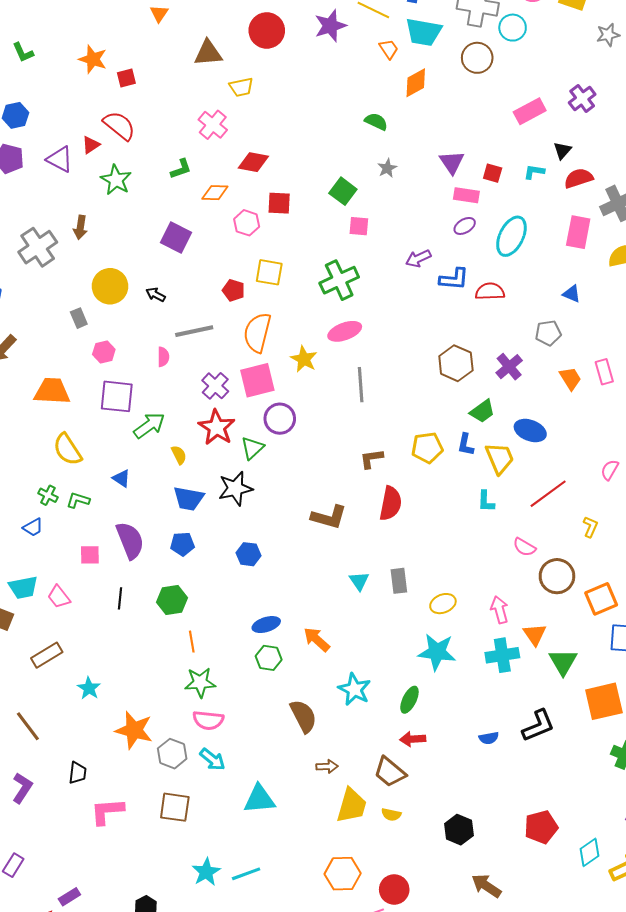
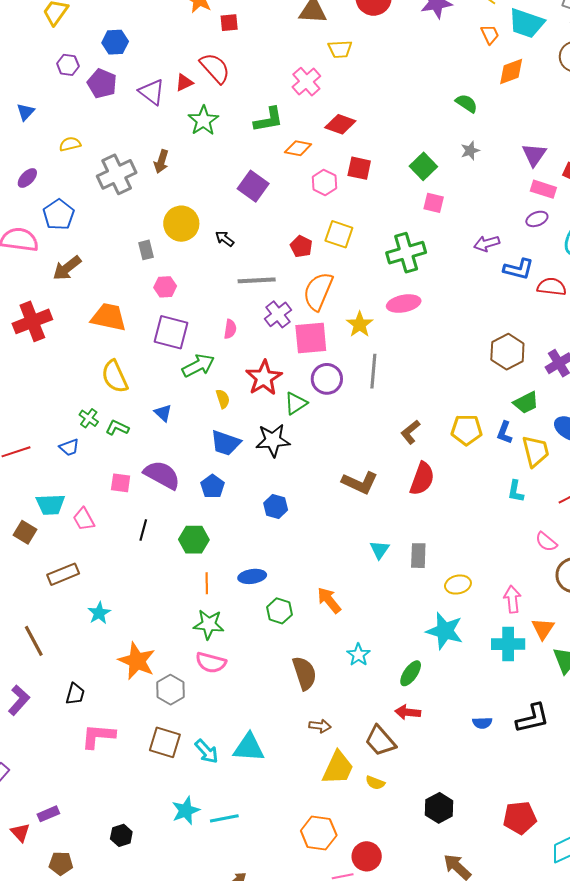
green L-shape: (181, 169) -> (268, 120), size x1.4
pink semicircle: (163, 357) -> (230, 329), moved
gray line: (361, 385) -> (373, 371), moved
purple cross: (215, 386) -> (278, 314), moved
brown L-shape: (372, 459) -> (410, 432), turned -40
purple semicircle: (130, 540) -> (162, 475), turned -48
blue pentagon: (182, 544) -> (212, 486), turned 30
blue ellipse: (266, 625) -> (252, 576), moved
cyan star: (354, 689) -> (358, 655), size x0.7
cyan arrow: (212, 759) -> (207, 751), moved

